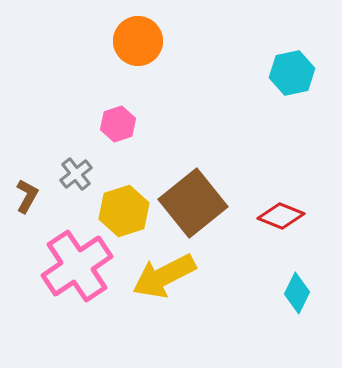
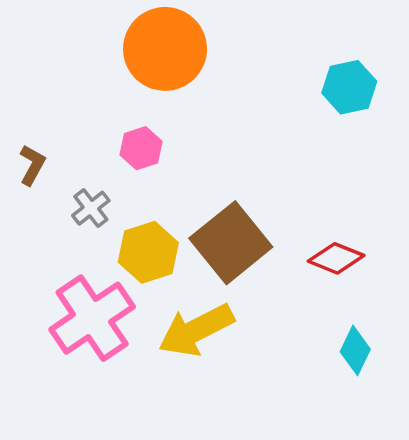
orange circle: (138, 41) -> (165, 49), size x1.4
brown L-shape: (27, 196) -> (32, 165), moved

